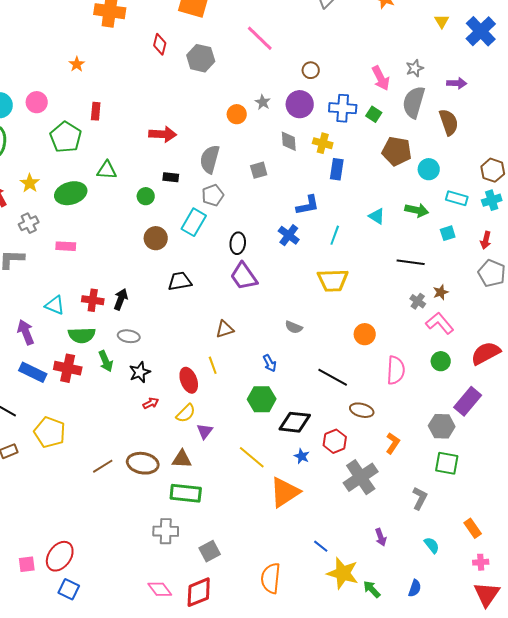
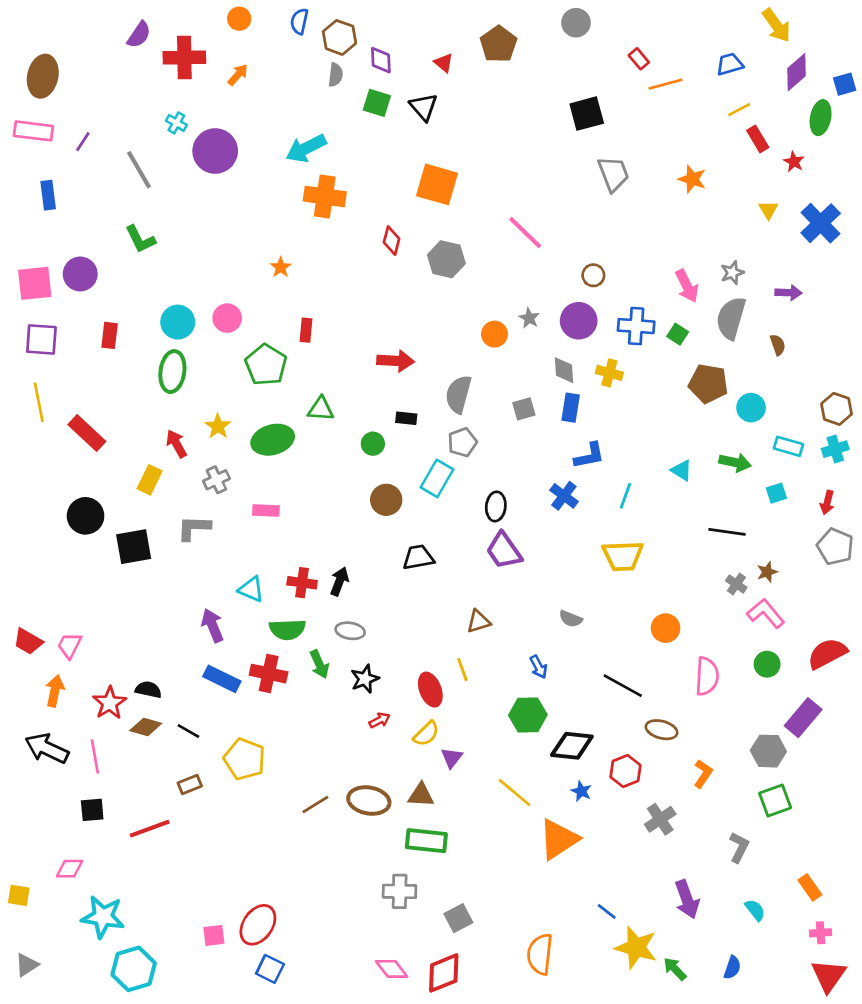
brown semicircle: (449, 122) -> (778, 345), size x0.6
blue rectangle: (337, 169) -> (571, 408), moved
green square: (447, 463) -> (775, 800), turned -30
gray cross: (361, 477) -> (660, 819), size x0.7
purple arrow: (381, 537) -> (687, 899), size x1.6

